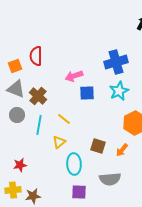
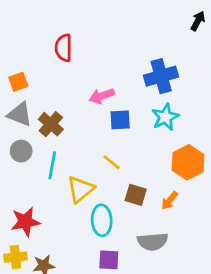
red semicircle: (36, 56) -> (64, 48), moved
yellow line: (64, 119) -> (112, 162), moved
yellow triangle: (59, 142) -> (80, 189), size x1.5
red star: (20, 165) -> (25, 222), size x1.5

